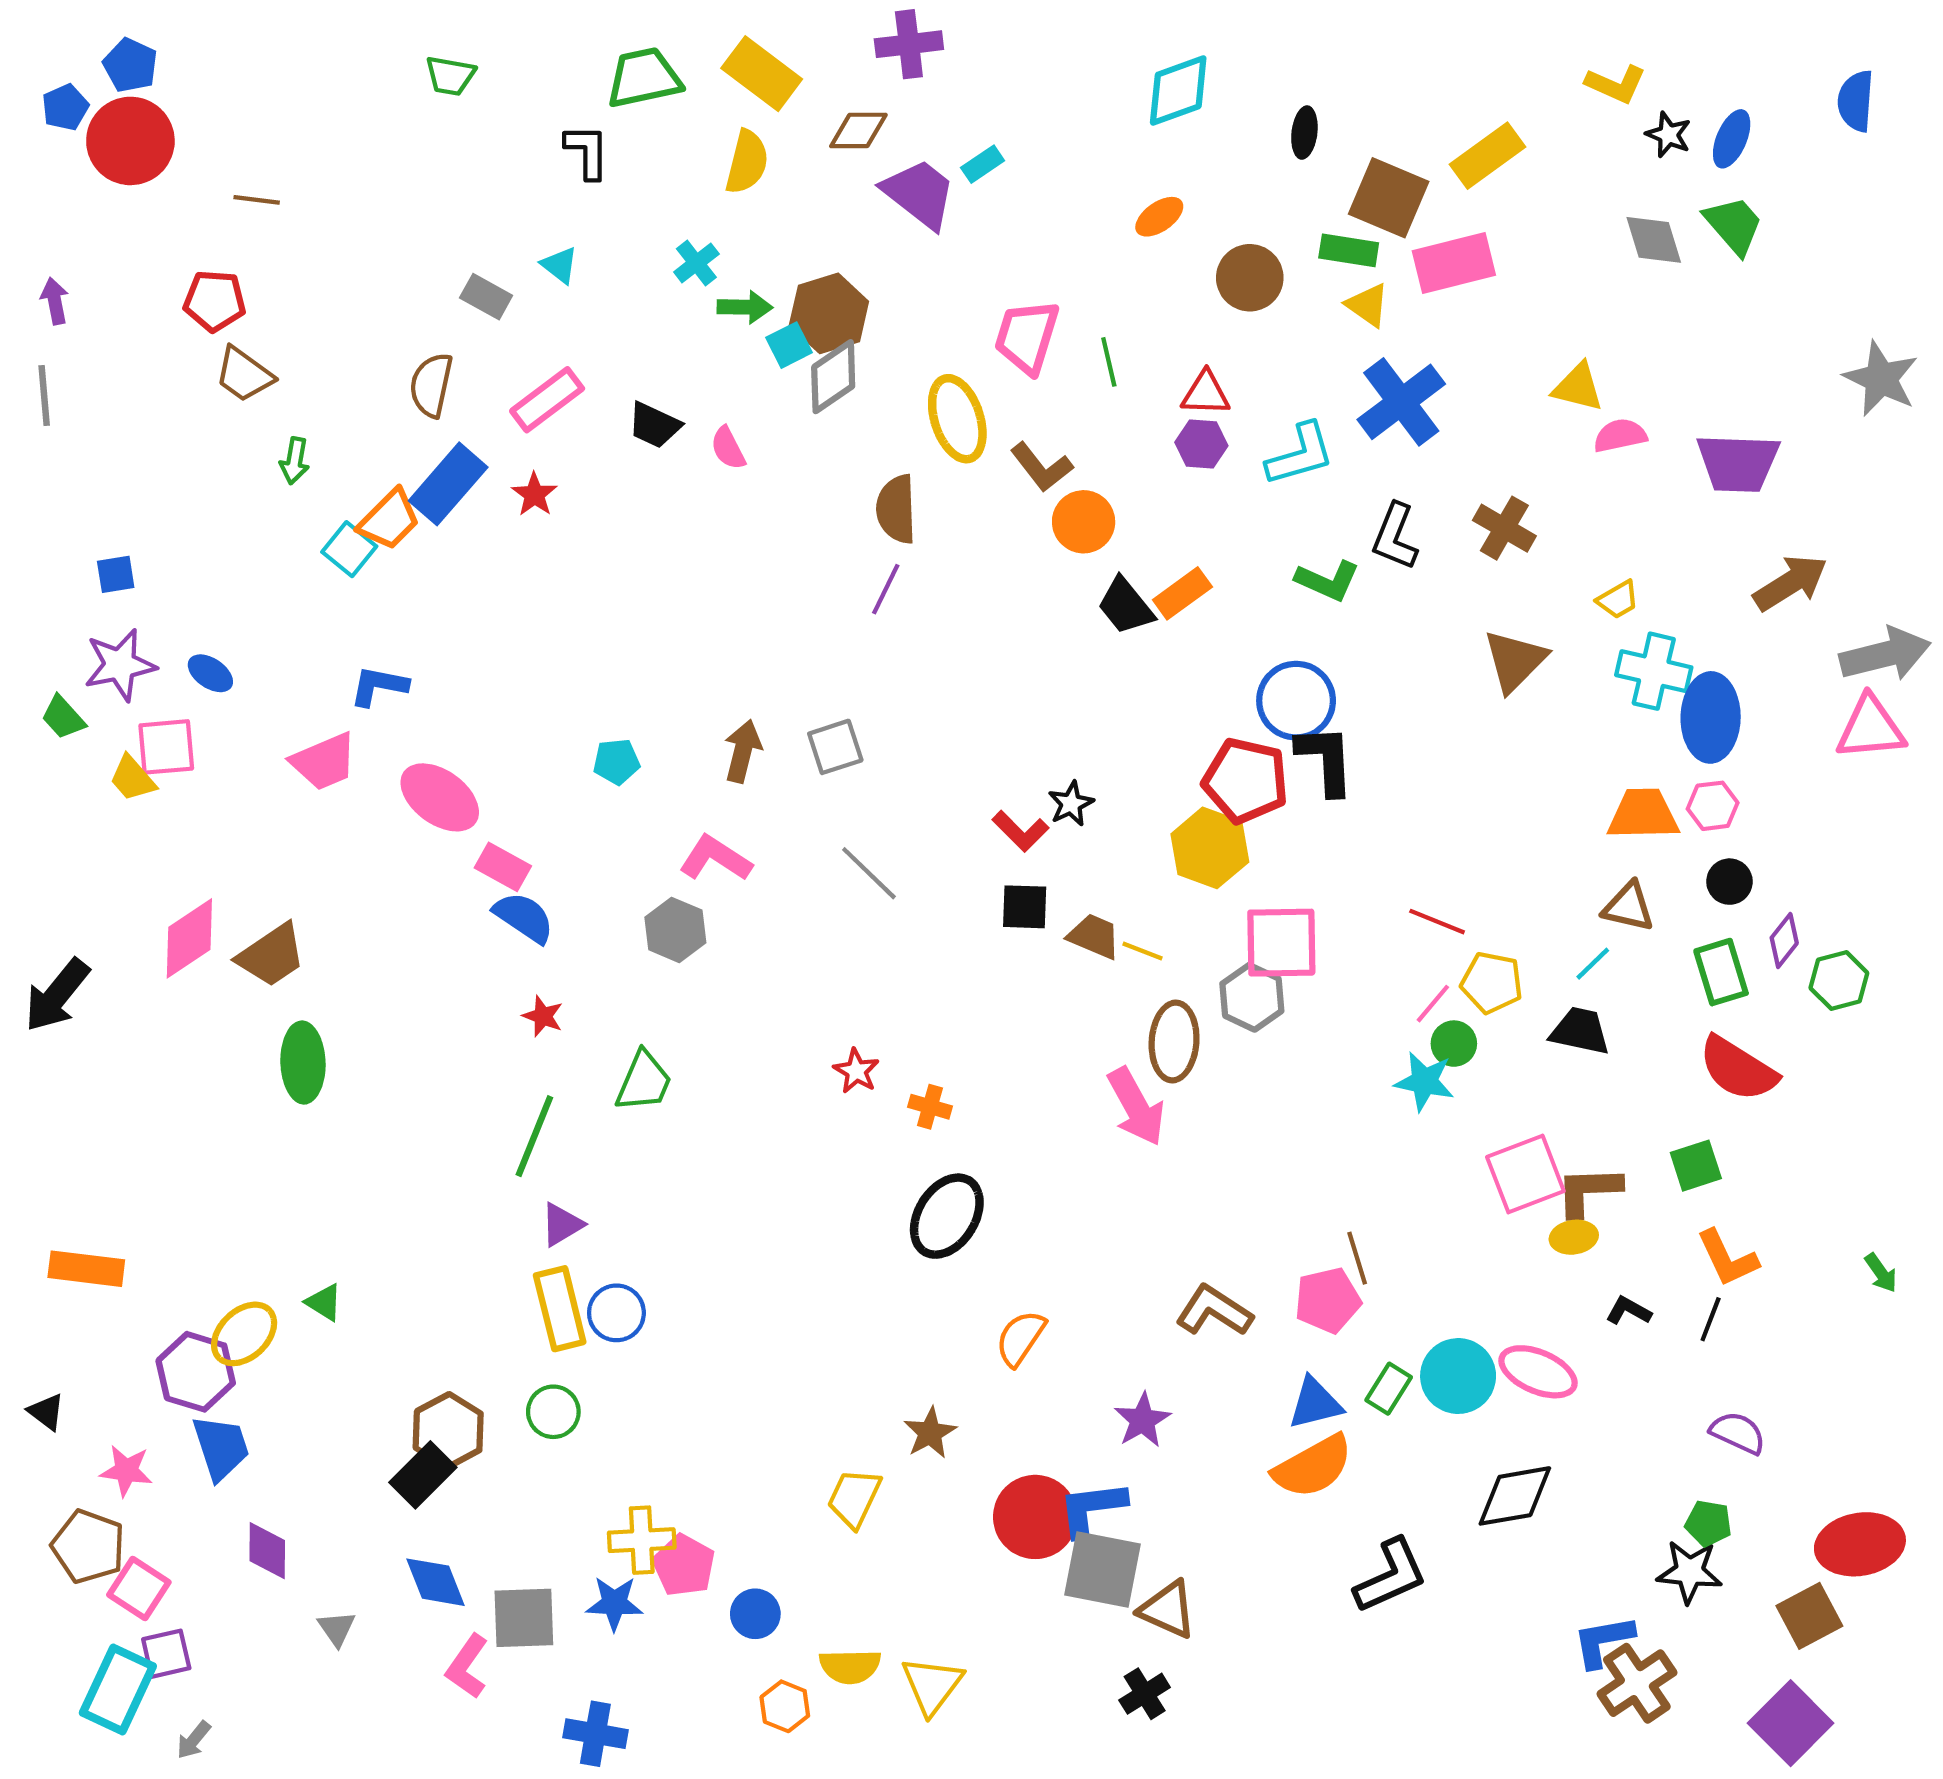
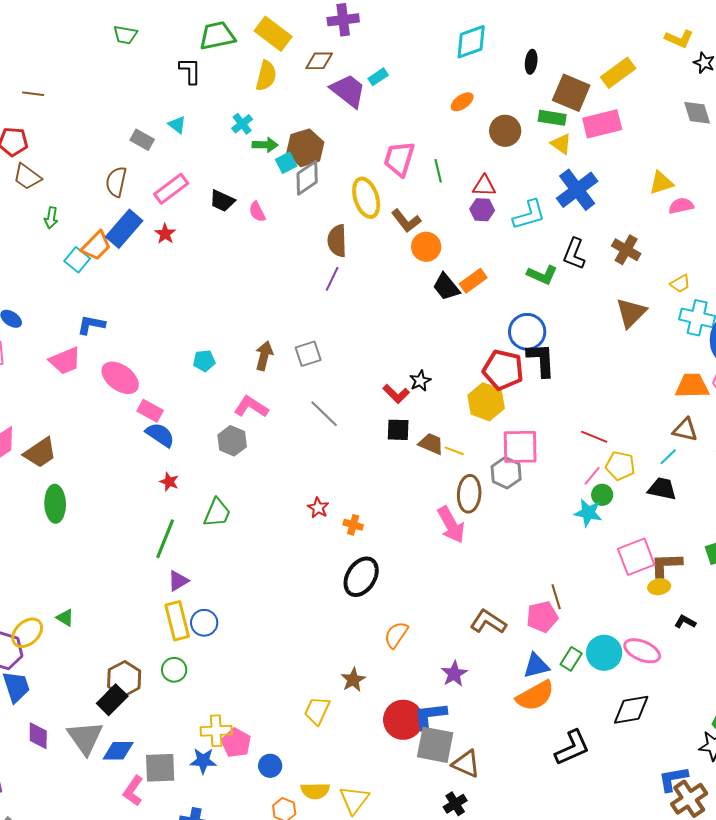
yellow triangle: (1578, 387) -> (661, 183), turned -32
blue diamond: (436, 1582) -> (118, 751), turned -68
gray triangle: (337, 1628) -> (85, 738), moved, size x2.0

